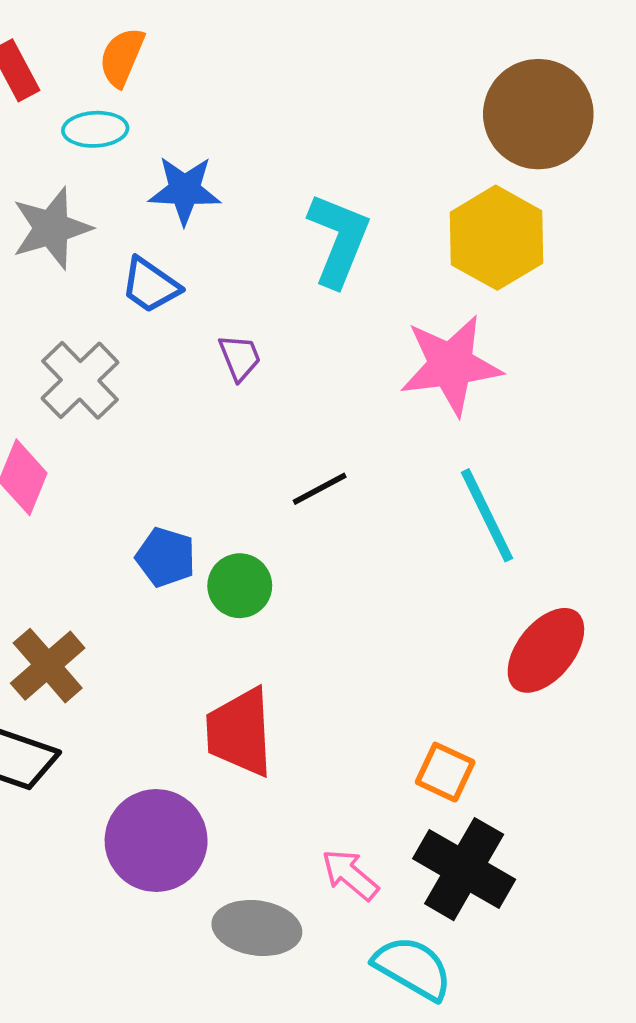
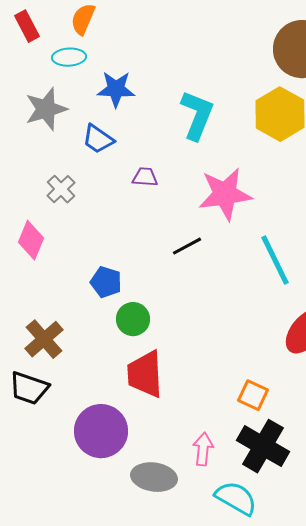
purple trapezoid: (240, 358) -> (145, 177), turned -64
pink star: (451, 365) -> (225, 194), moved
gray cross: (80, 380) -> (61, 189), size x0.7
green circle: (240, 586) -> (133, 319), moved
pink arrow: (350, 875) -> (203, 449), turned 56

